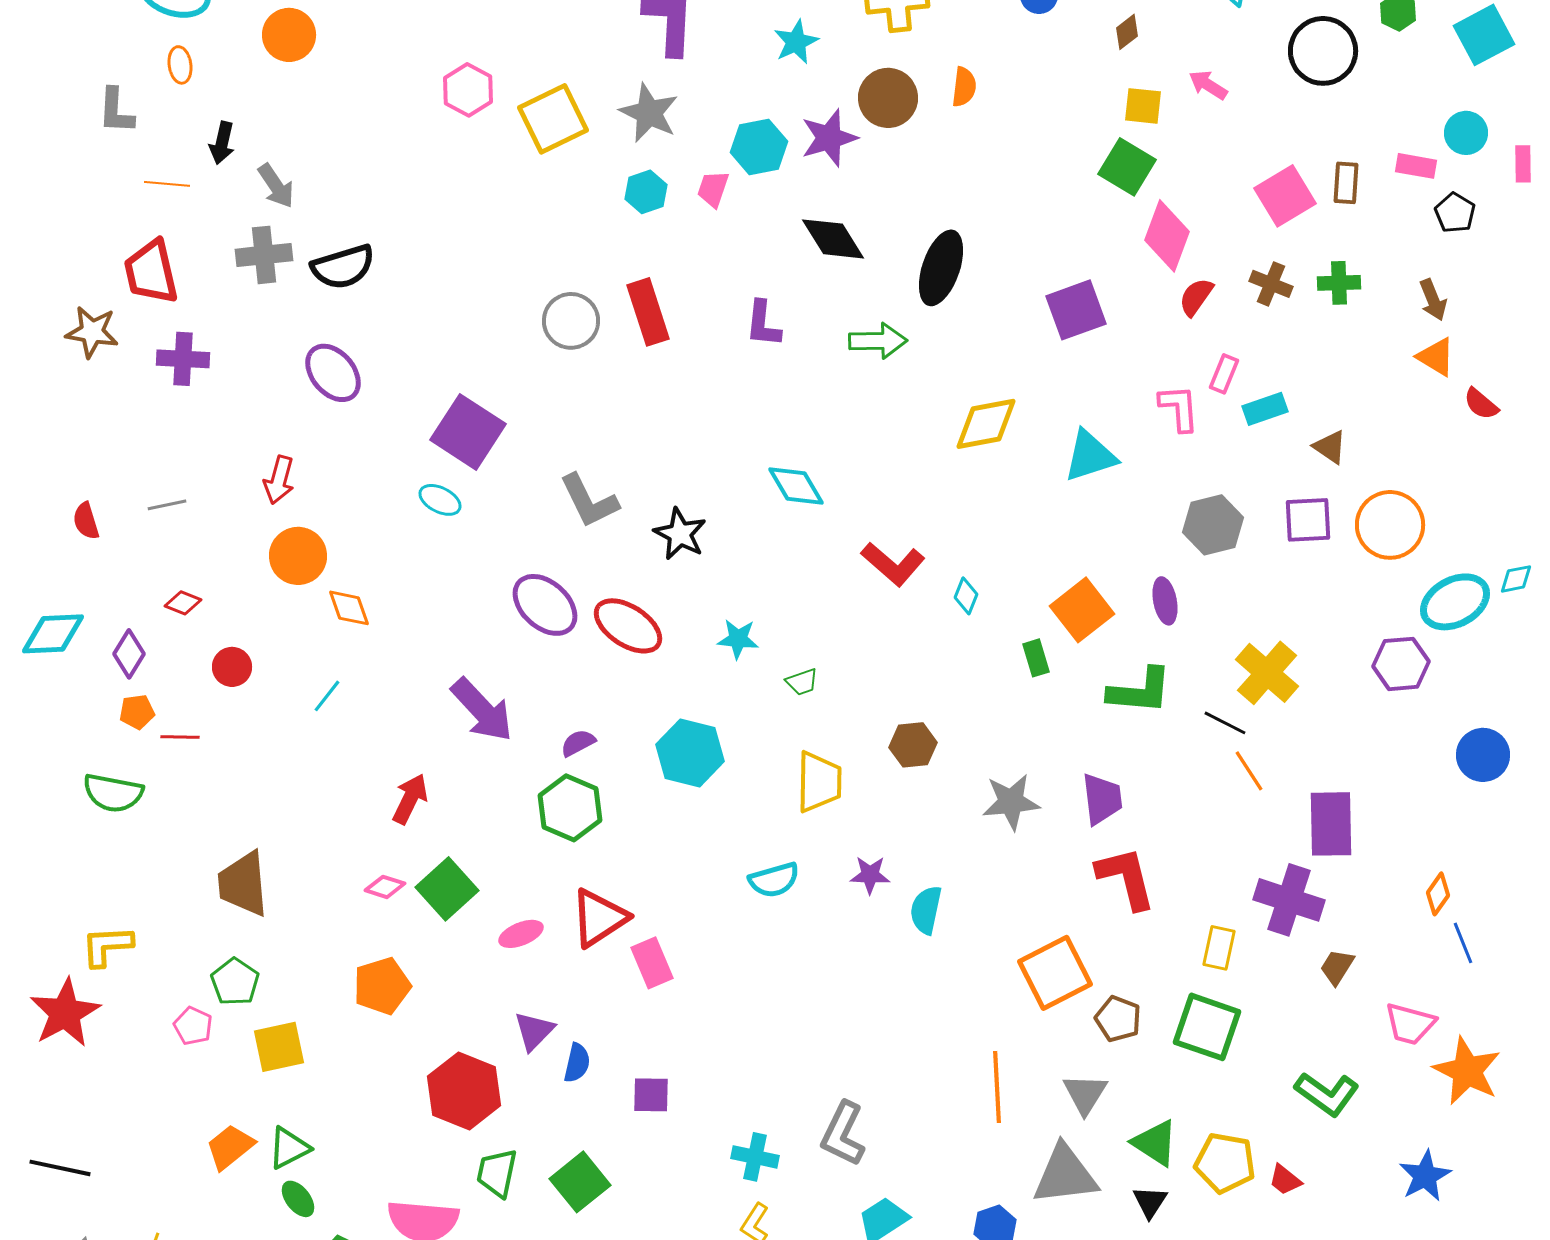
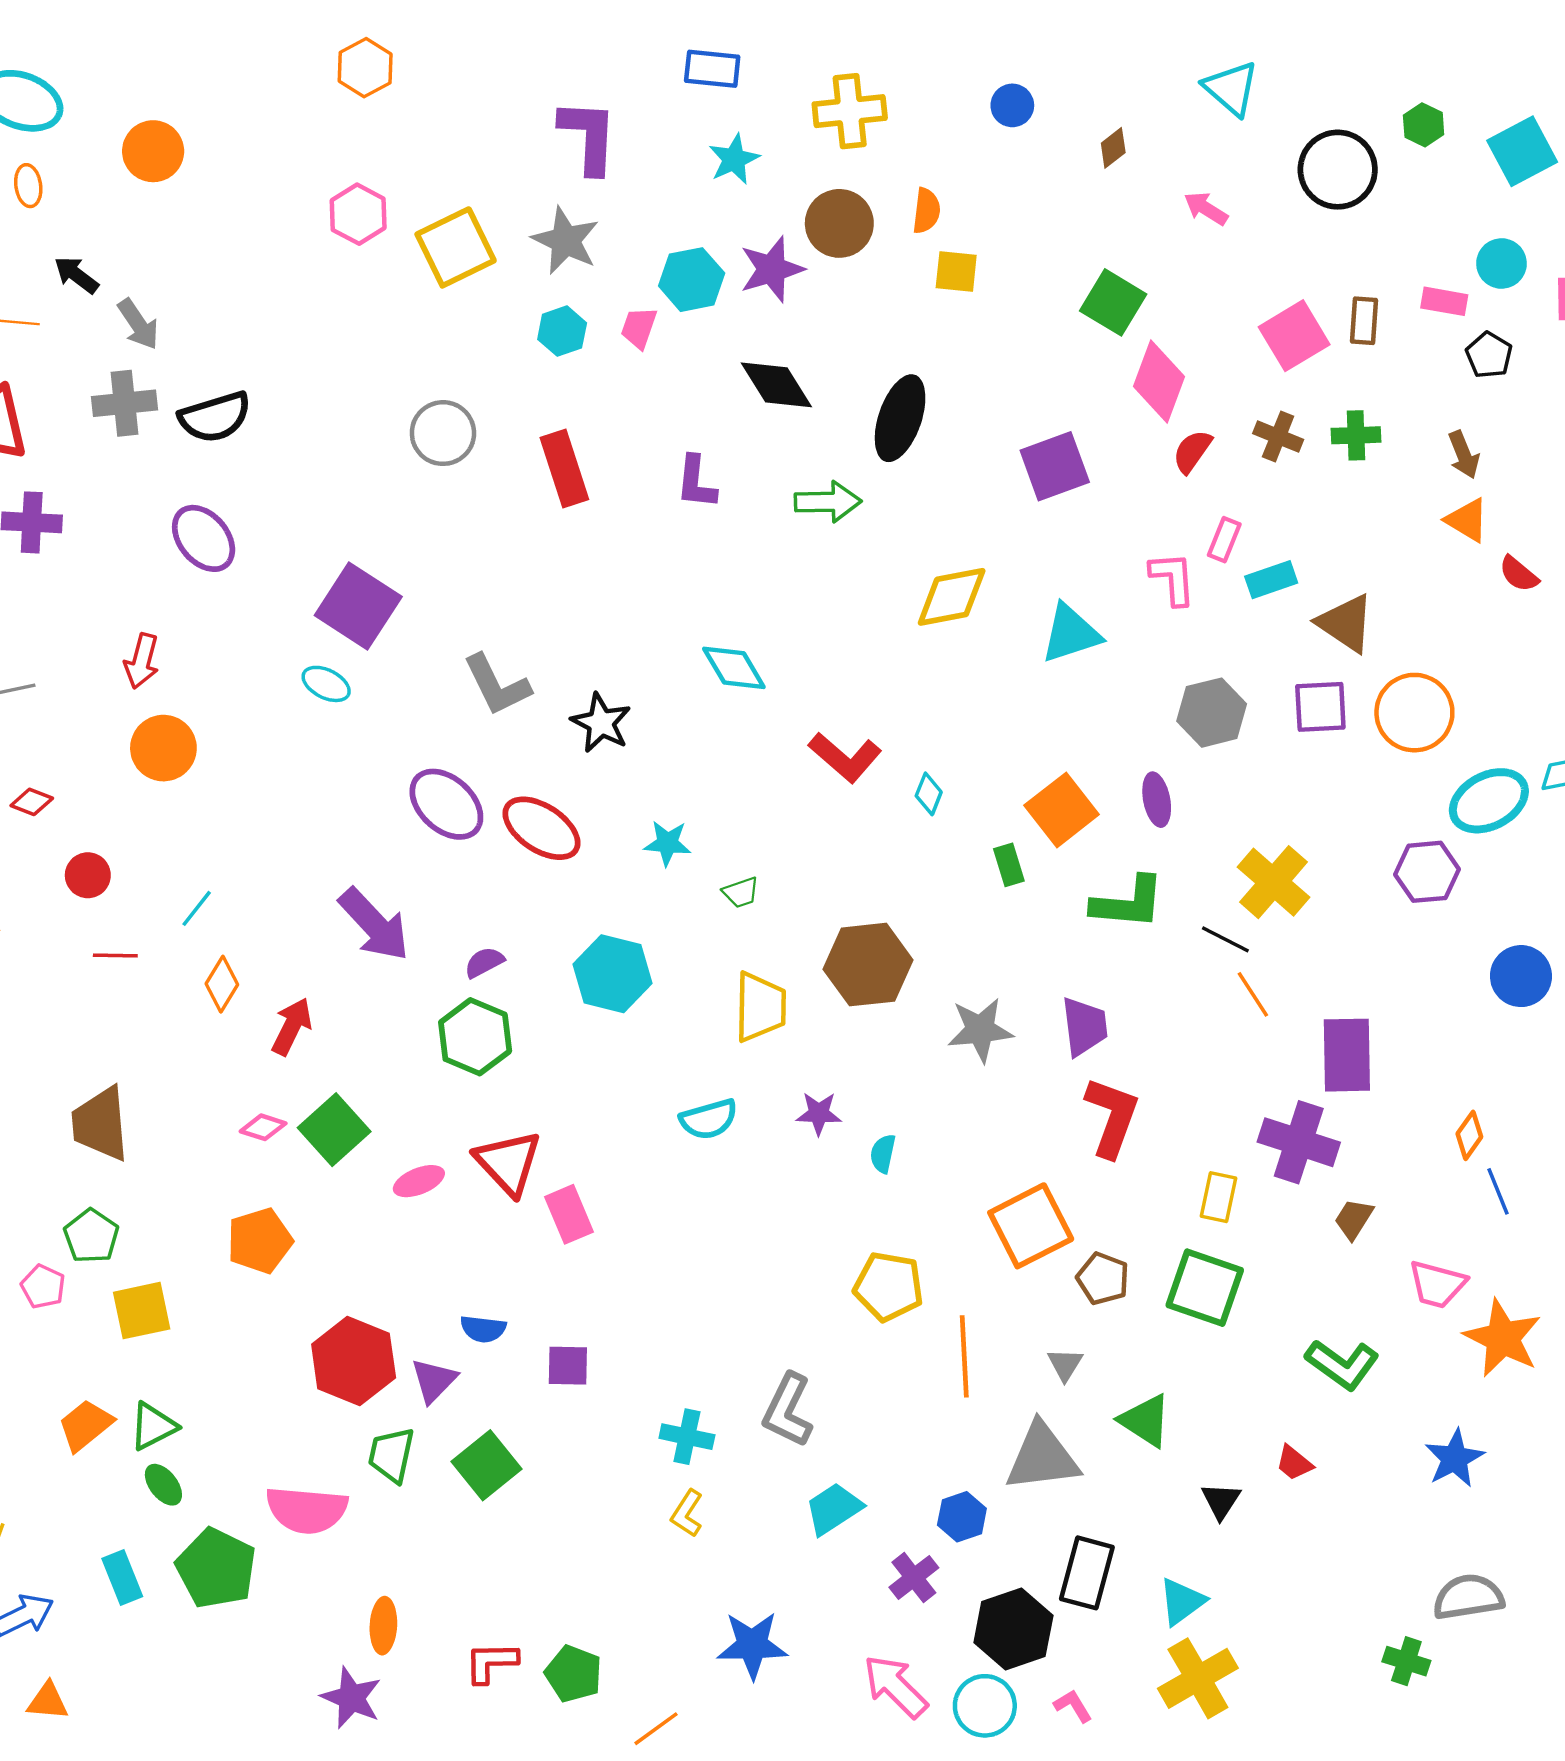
yellow square: (1143, 106) -> (956, 272), moved
black arrow: (222, 143) -> (76, 275), turned 114
gray circle: (571, 321) -> (443, 433), moved
brown triangle: (1330, 447) -> (1346, 623), size x1.5
orange diamond: (349, 608) -> (222, 984), moved, turned 51
red line: (180, 737) -> (115, 955), moved
brown hexagon: (913, 745) -> (868, 965), size x1.6
red L-shape: (1126, 878) -> (1112, 1117), turned 34
cyan semicircle: (926, 910) -> (883, 1154), size x0.7
red triangle: (599, 918) -> (508, 1163), turned -40
purple triangle: (534, 1031) -> (434, 1380), moved
blue semicircle: (577, 1063) -> (483, 1329), turned 84
gray triangle: (1085, 1094) -> (1065, 1364), size x0.7
yellow pentagon: (1225, 1163) -> (889, 1287), moved
black triangle: (1150, 1202) -> (1221, 1501), moved

